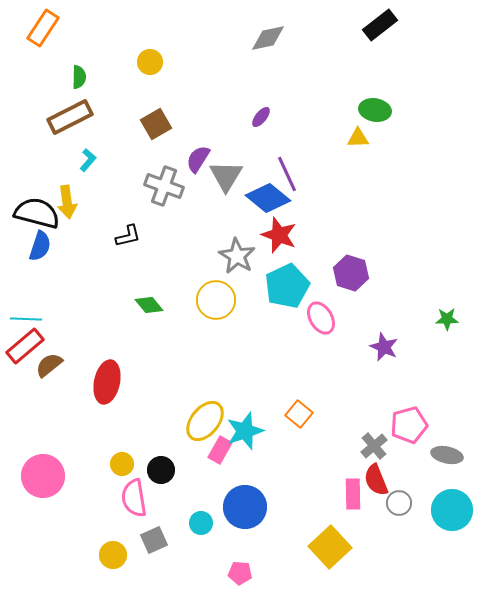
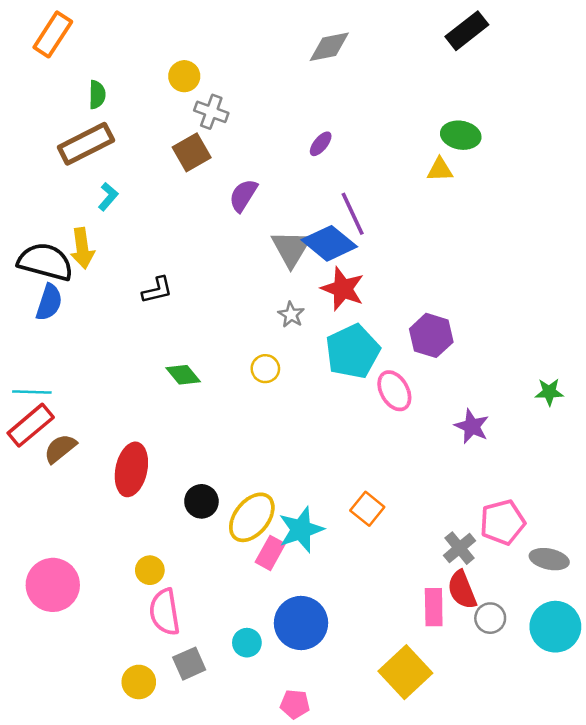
gray triangle: (226, 176) -> (291, 248), moved
gray cross: (164, 186) -> (211, 112), moved, size x0.7
gray star: (237, 256) -> (291, 315), size x0.6
yellow circle: (216, 300) -> (265, 369), size x0.6
black circle: (161, 470) -> (201, 501), moved

